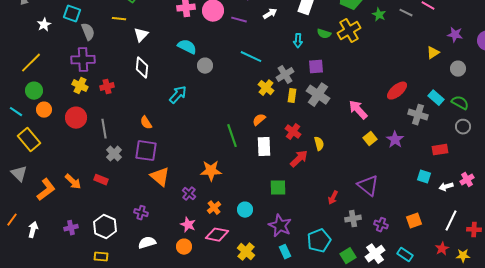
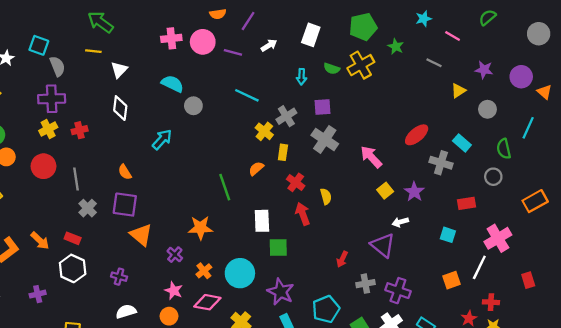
gray line: (406, 13) -> (434, 63), moved
yellow cross: (80, 86) -> (48, 129), turned 35
yellow rectangle: (292, 96) -> (283, 152), moved
green semicircle: (460, 103) -> (504, 149), moved, turned -132
white rectangle: (264, 147) -> (262, 221), moved
red arrow: (299, 159) -> (303, 214), turned -66
pink cross: (467, 180) -> (498, 238), size x1.6
white arrow: (446, 187) -> (400, 222), moved
cyan circle: (245, 210) -> (240, 273), size x1.6
orange square: (414, 221) -> (451, 280), moved
white line: (451, 221) -> (479, 267), moved
purple cross: (381, 225) -> (398, 291), size x1.5
white hexagon: (105, 227) -> (73, 268), moved
red cross: (474, 230) -> (491, 302), moved

